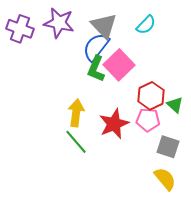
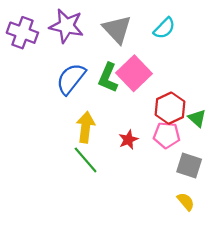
blue semicircle: (96, 47) -> (71, 79), moved
red star: (114, 124) -> (128, 140), size x0.6
yellow semicircle: (165, 179) -> (186, 202), size x0.7

